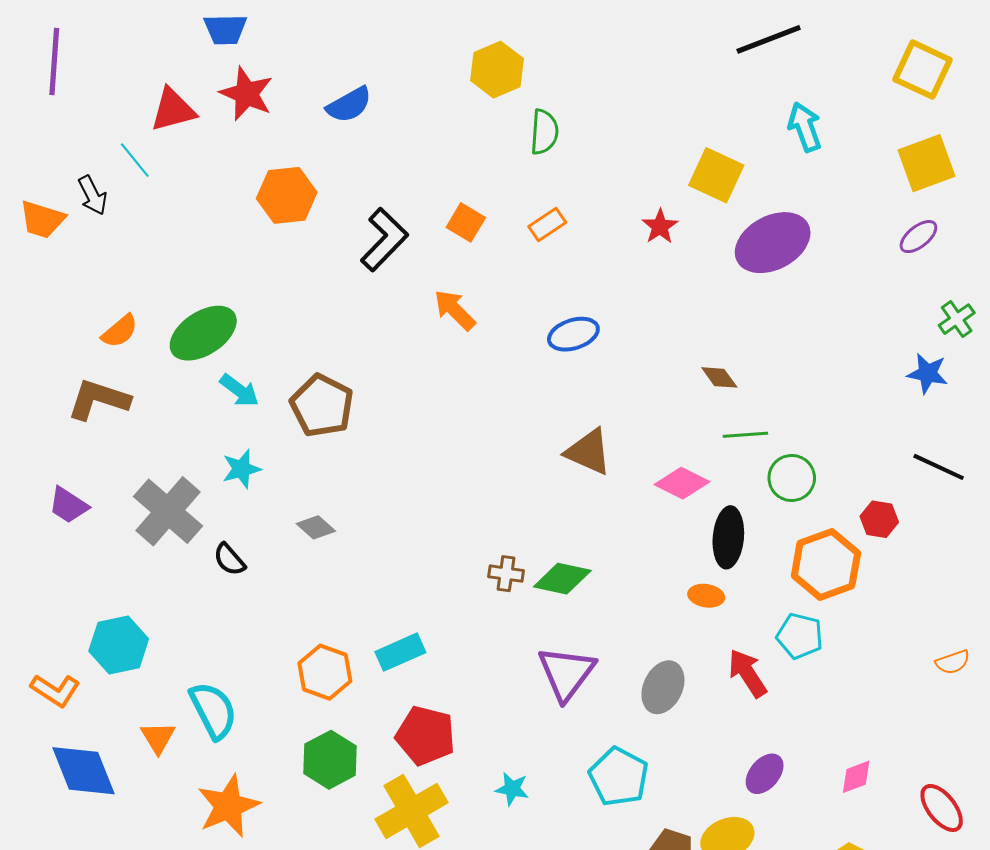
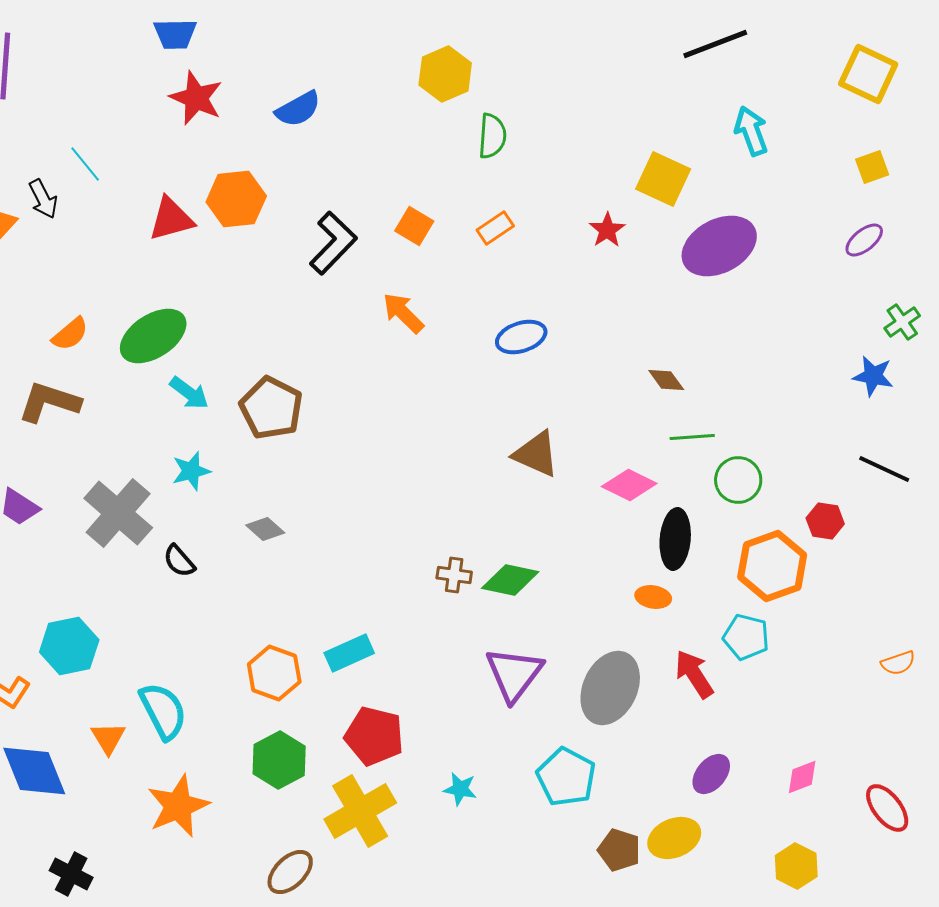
red triangle: (173, 110) -> (171, 219), moved
yellow square: (927, 163) -> (872, 167), size x0.6
gray ellipse: (663, 687) -> (610, 688), size x1.4

